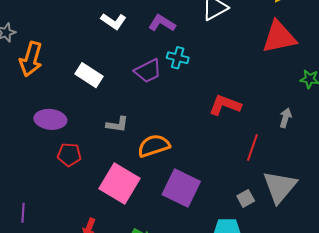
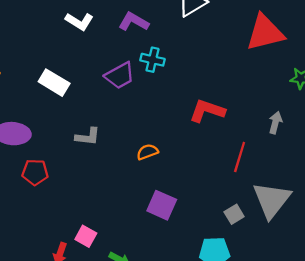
orange semicircle: (154, 146) -> (147, 152), moved, size x0.6
pink square: (119, 184) -> (86, 236), moved, size x0.5
purple square: (181, 188) -> (162, 205), size x0.7

